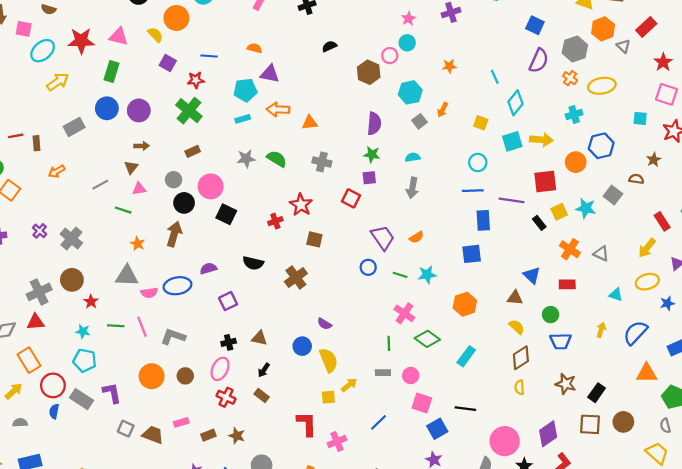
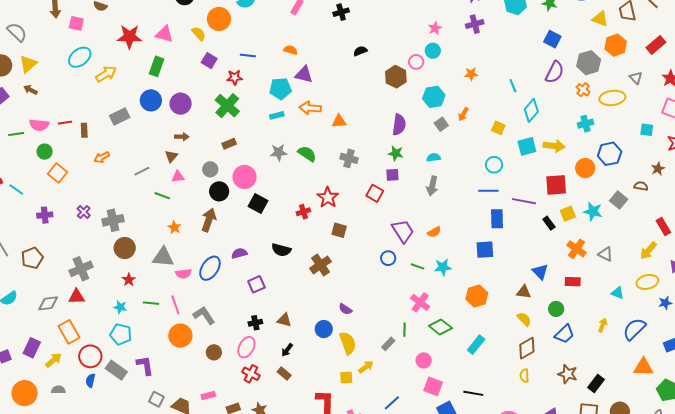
gray triangle: (623, 46) -> (636, 78), moved
cyan ellipse: (43, 51) -> (80, 57), moved
gray cross: (71, 239) -> (113, 220), turned 35
brown circle: (72, 280) -> (125, 248), moved
blue ellipse: (177, 286) -> (210, 268), turned -50
gray L-shape: (173, 337) -> (204, 315), turned 35
blue trapezoid: (561, 341) -> (564, 334), turned -45
gray rectangle: (383, 373) -> (388, 344), moved, turned -48
orange circle: (152, 376) -> (180, 336), moved

